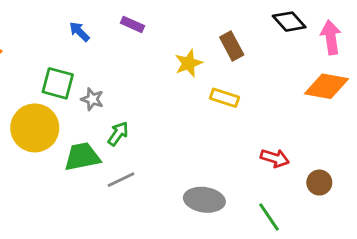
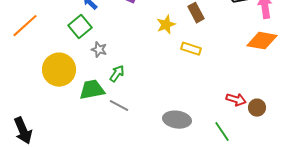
green square: (58, 83) -> (80, 27), moved, turned 35
red arrow: (275, 158) -> (236, 100), moved
gray line: (121, 180) -> (119, 106), turned 54

